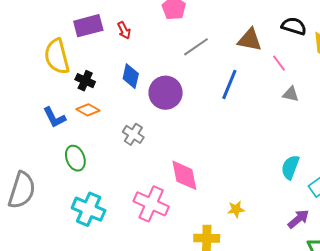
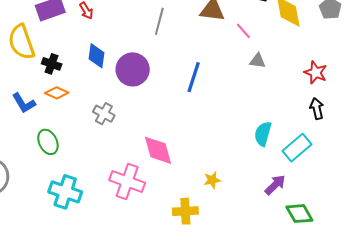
gray line: (196, 47) -> (159, 21), turned -36
blue line: (229, 84) -> (194, 77), moved

